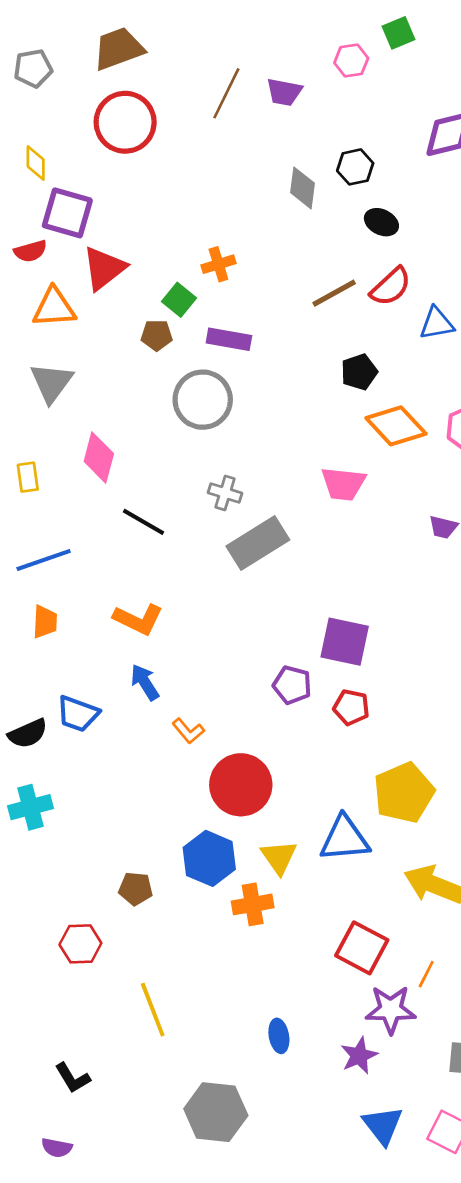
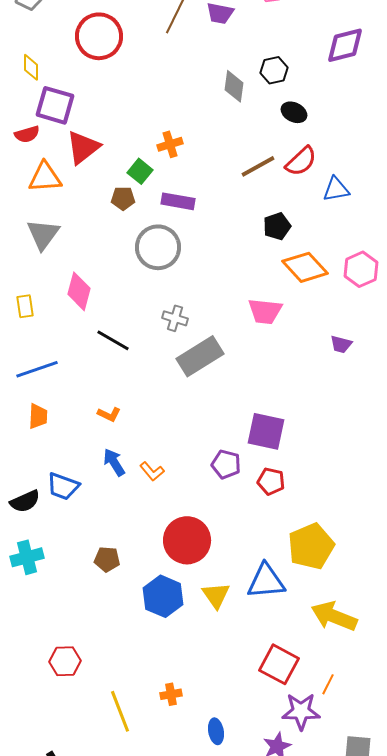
orange L-shape: (138, 619) -> (109, 414), size x0.6
orange L-shape: (188, 731) -> (152, 471), moved
brown pentagon: (136, 889) -> (107, 559), moved
orange cross: (253, 904) -> (171, 694), moved, size x0.7

